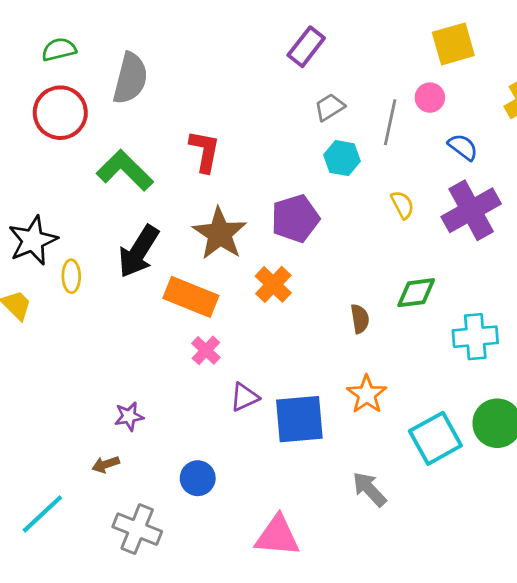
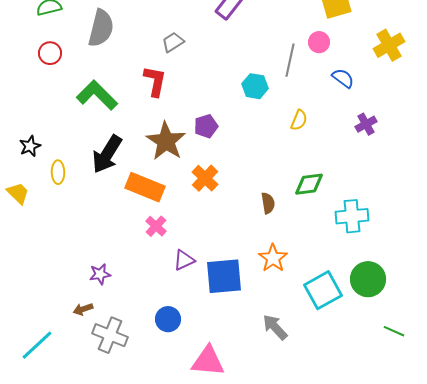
gray trapezoid: (330, 107) -> (173, 42), moved
red circle: (60, 113) -> (50, 53), size x0.6
yellow semicircle: (402, 205) -> (299, 120), turned 50
purple cross: (471, 210) -> (366, 124), moved, size x0.5
purple pentagon: (295, 218) -> (206, 126), moved, size x0.7
black star: (33, 240) -> (30, 146), size x0.6
blue circle: (198, 478) -> (168, 319), moved
gray cross: (137, 529) -> (110, 335), moved

